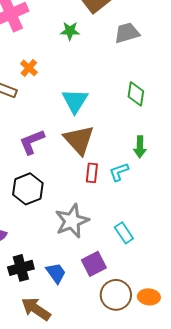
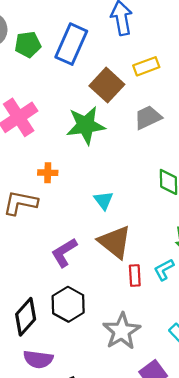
green star: (70, 31) -> (86, 125), size x1.8
orange cross: (29, 68) -> (48, 173), turned -30
cyan triangle: (75, 101) -> (104, 200), size x0.7

